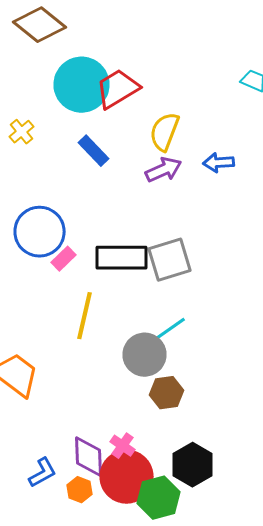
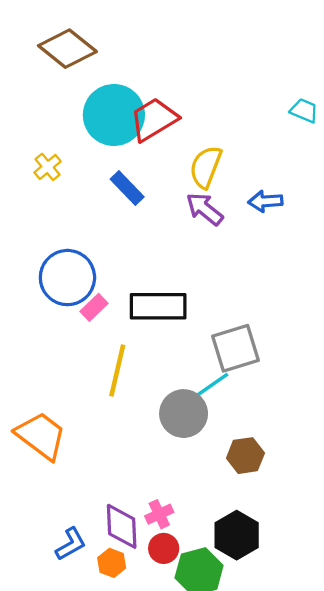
purple arrow: (164, 170) -> (205, 209), turned -117
gray square: (170, 260) -> (236, 348), moved
brown hexagon: (166, 393) -> (245, 456), moved
pink cross: (122, 446) -> (159, 514), turned 30
red circle: (126, 477) -> (164, 548), size x0.5

